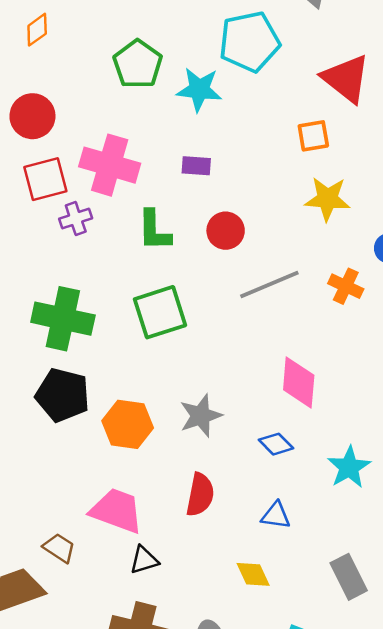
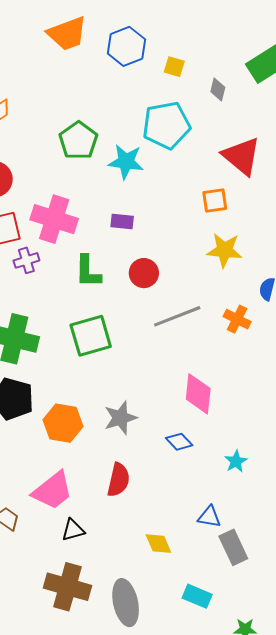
cyan star: (349, 467) -> (236, 461), size x0.7
pink trapezoid: (117, 511) -> (53, 491), turned 120
blue triangle: (276, 515) -> (209, 517), moved

